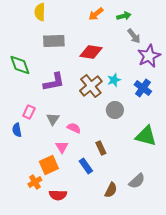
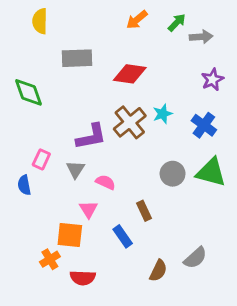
yellow semicircle: (40, 12) -> (40, 21), moved
green arrow: (124, 16) -> (177, 23), turned -32
gray arrow: (134, 36) -> (201, 37), moved, turned -56
purple star: (149, 56) -> (212, 80), size x0.7
purple L-shape: (54, 82) -> (91, 137), moved
gray circle: (115, 110) -> (173, 174), moved
green triangle: (146, 136) -> (211, 172), moved
orange square: (49, 165) -> (70, 235), turned 30

